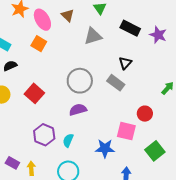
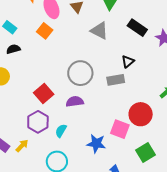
gray triangle: (93, 36) -> (99, 31), turned 36
gray rectangle: (116, 83) -> (116, 80), turned -54
red square: (34, 93) -> (44, 93), moved
red circle: (145, 114) -> (141, 114), size x1.5
yellow arrow: (31, 168) -> (22, 146), moved, turned 40

